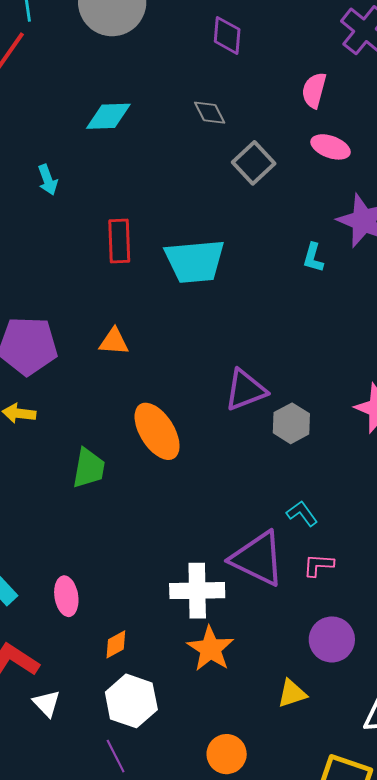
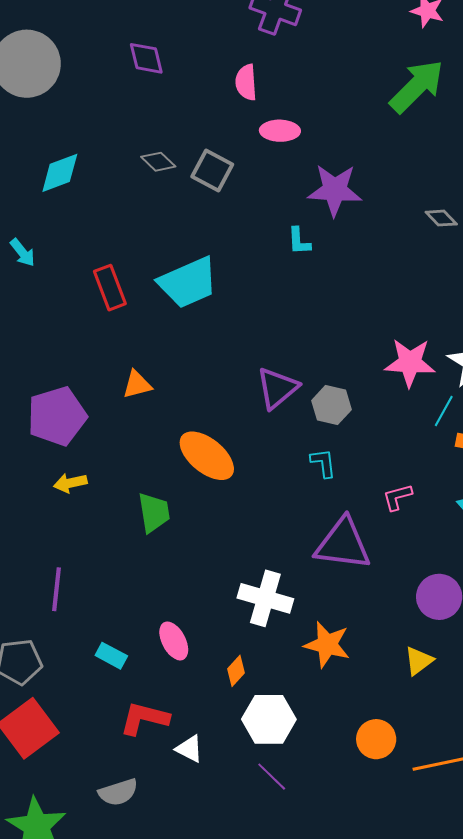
gray diamond: (210, 113) -> (158, 162), moved
cyan L-shape: (302, 513) -> (323, 463), moved, turned 48
pink L-shape: (318, 565) -> (397, 497), moved
white cross: (197, 591) -> (265, 598), moved, turned 36

